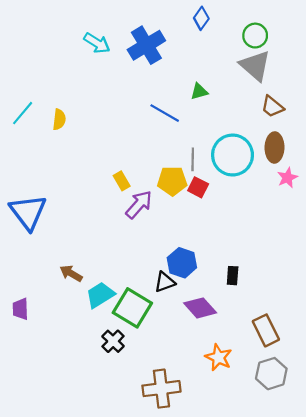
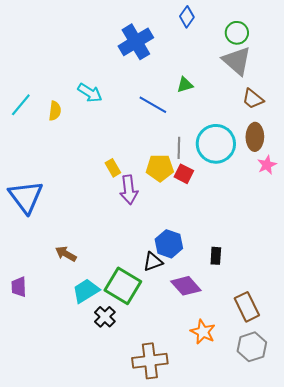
cyan arrow: (97, 43) -> (90, 93), moved
purple arrow: (139, 205) -> (129, 190), turned 132
cyan trapezoid: (100, 295) -> (86, 291), moved

